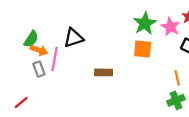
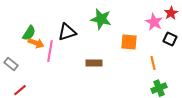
green star: (145, 23) -> (101, 19), moved, turned -30
gray rectangle: (39, 69) -> (11, 64), moved, turned -32
orange line: (177, 78) -> (153, 63), moved

